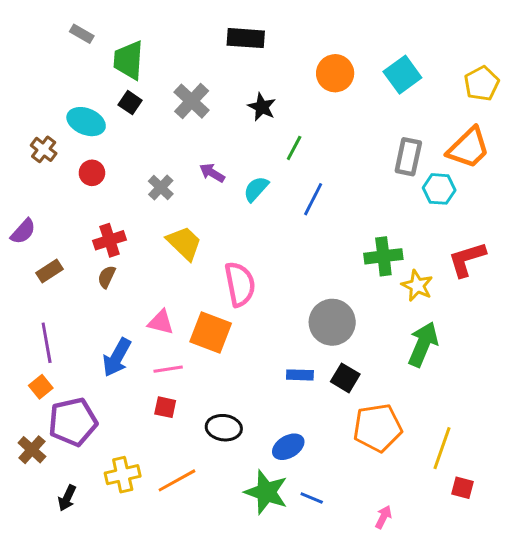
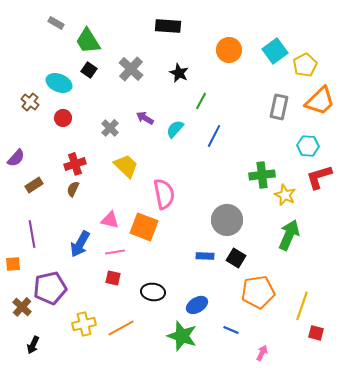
green trapezoid: (129, 60) -> (88, 41), turned -36
yellow pentagon: (482, 83) -> (305, 65), moved
cyan hexagon: (439, 189) -> (308, 146), moved
orange square: (41, 387) -> (13, 264), moved, turned 35
black arrow: (67, 498) -> (33, 345), moved
blue line: (312, 498) -> (231, 330), moved

